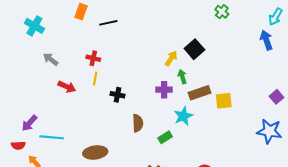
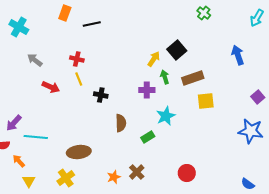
blue arrow: (266, 40) -> (238, 55), moved
yellow line: (95, 79) -> (79, 79), turned -32
brown rectangle: (200, 93) -> (193, 78), moved

